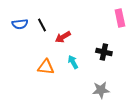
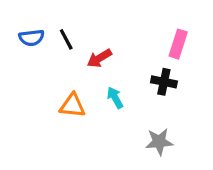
pink rectangle: (120, 18) -> (178, 44), moved, turned 30

